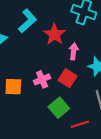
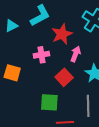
pink cross: (42, 79) -> (41, 55), moved
green square: (59, 108) -> (49, 102), turned 30

